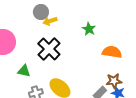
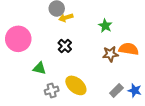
black cross: (49, 49) -> (65, 46), size x0.6
brown star: (114, 81) -> (110, 54), moved

